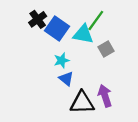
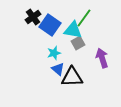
gray square: (106, 49) -> (78, 43), moved
purple arrow: (105, 96) -> (102, 58), moved
black triangle: (82, 103) -> (72, 77), moved

